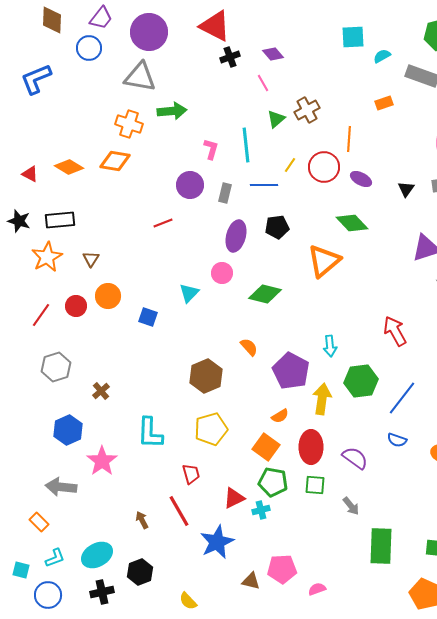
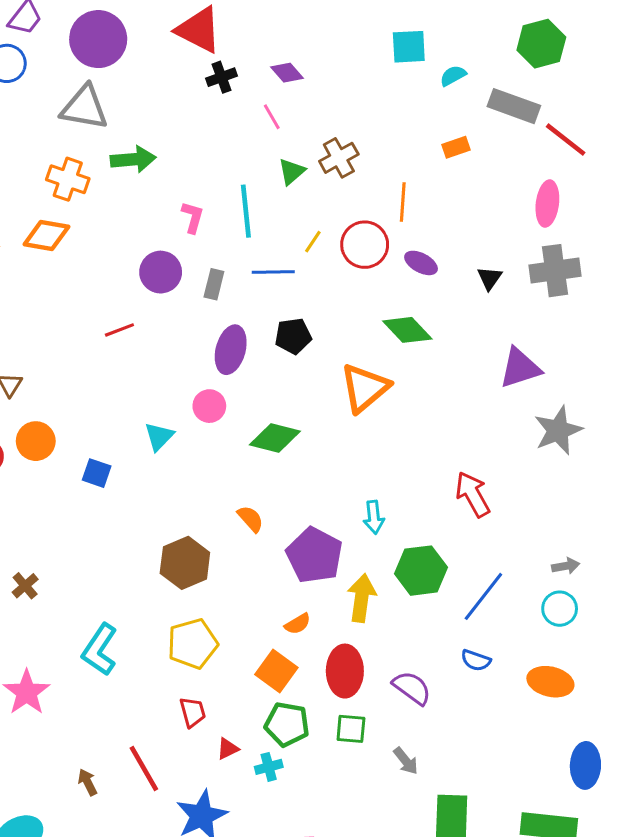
cyan L-shape: (150, 433) -> (100, 650), turned 32
red trapezoid: (191, 474) -> (193, 712), moved
red triangle: (234, 498) -> (228, 749), size x0.7

